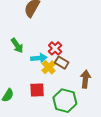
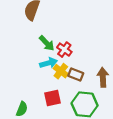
green arrow: (17, 46) -> (47, 43), moved
brown rectangle: (62, 63) -> (76, 75), moved

